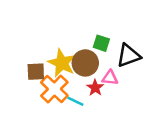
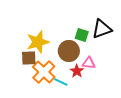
black triangle: (129, 56) -> (102, 29), moved
yellow star: (62, 63) -> (38, 42), moved, turned 30

